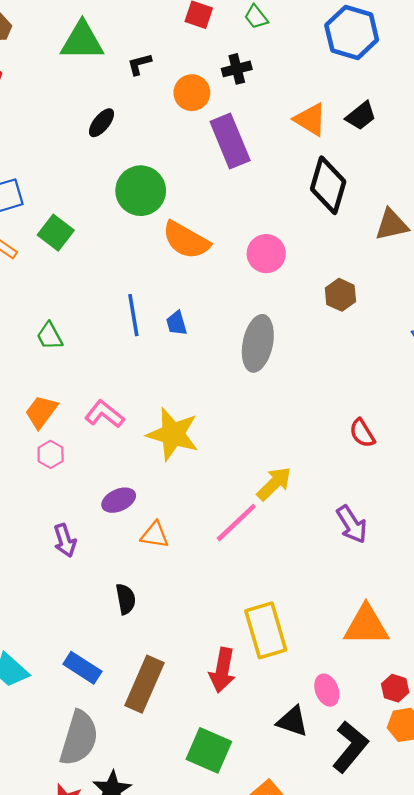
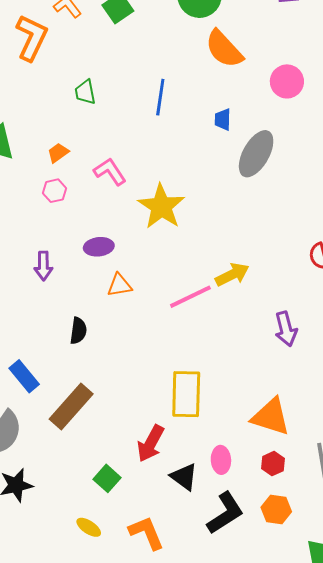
blue trapezoid: (177, 323) -> (223, 120), moved
orange trapezoid: (41, 412) -> (58, 153), size x0.7
orange triangle: (155, 535) -> (119, 285), turned -36
red arrow: (222, 670) -> (151, 443), moved
red hexagon: (395, 688) -> (273, 464), moved
green square: (209, 750) -> (107, 478), size x0.7

